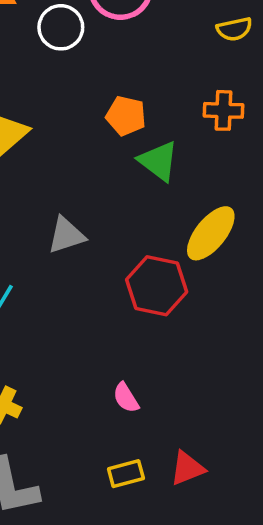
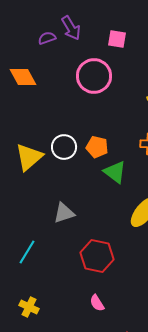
white circle: (61, 27) -> (64, 147), moved
red hexagon: (157, 286) -> (97, 256), moved

